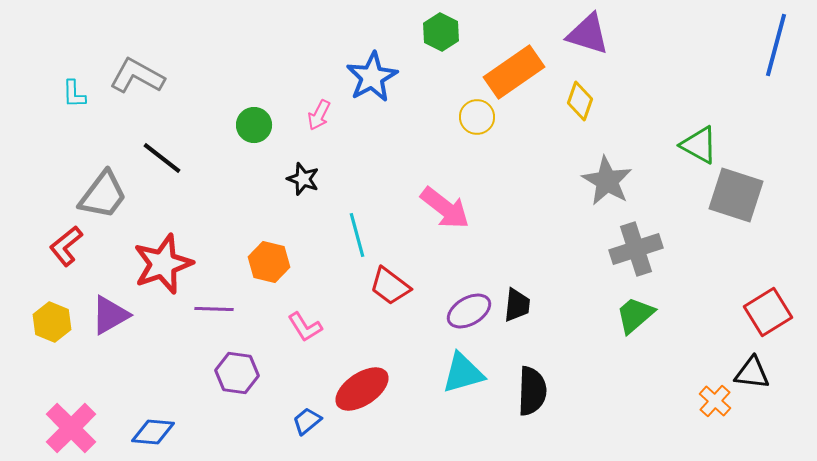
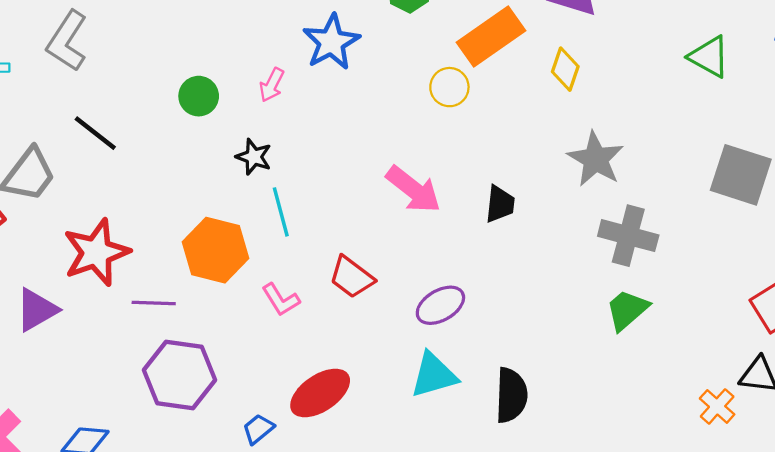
gray L-shape: (137, 76) -> (67, 41), turned -86
green triangle: (699, 145) -> (709, 57), moved
cyan line: (357, 235) -> (281, 212), moved
gray cross: (636, 249) -> (628, 236), turned 33
orange hexagon: (269, 262) -> (216, 250), size x1.4
black trapezoid: (517, 305) -> (500, 204), moved
pink L-shape: (305, 327) -> (281, 300), moved
purple hexagon: (237, 373) -> (180, 375), size x1.5

